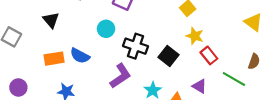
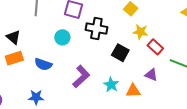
black cross: (136, 46) -> (96, 29), moved
orange rectangle: (54, 59) -> (14, 58), moved

